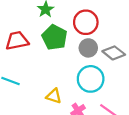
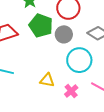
gray circle: (88, 48) -> (64, 34), moved

